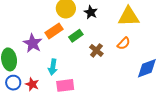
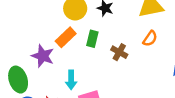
green rectangle: (76, 36) -> (92, 39), turned -32

